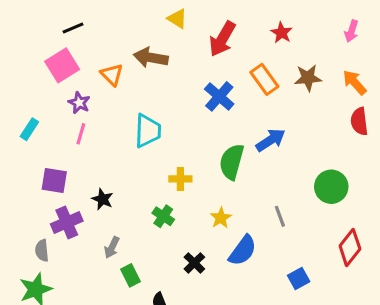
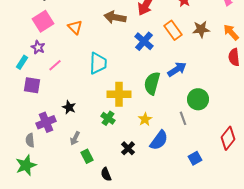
brown arrow: (151, 58) -> (115, 17), moved
purple star: (79, 103) -> (38, 47), moved
pink line: (81, 134) -> (55, 65), turned 32
yellow cross: (180, 179) -> (119, 94), size x1.6
purple square: (54, 180) -> (32, 85), moved
green circle: (331, 187) -> (198, 99), moved

